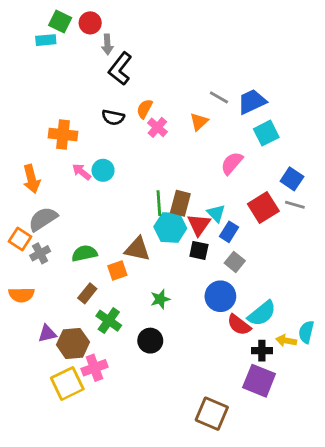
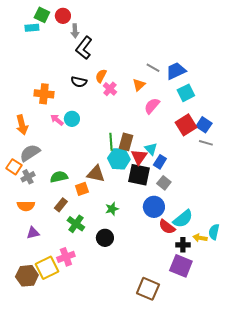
pink semicircle: (232, 163) -> (152, 106), moved
red square: (263, 208) -> (186, 125), moved
black square: (199, 250) -> (139, 175), size x1.6
orange semicircle: (21, 295) -> (26, 206), moved
brown hexagon: (73, 343) -> (27, 276), moved

